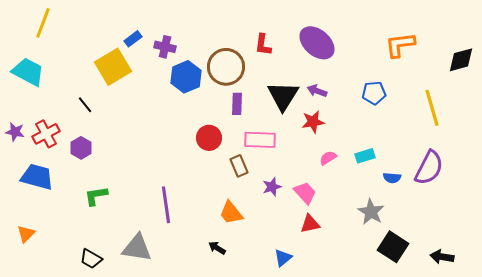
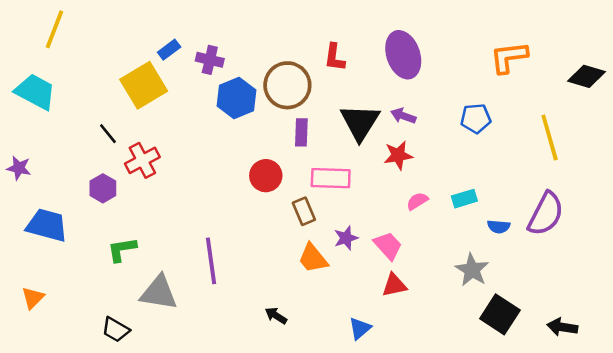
purple ellipse: (317, 43) -> (403, 55), turned 30
black diamond: (461, 60) -> (586, 76), turned 32
red cross: (46, 134) -> (142, 160), moved
orange trapezoid: (231, 213) -> (313, 258), moved
gray triangle: (137, 248) -> (159, 293), moved

